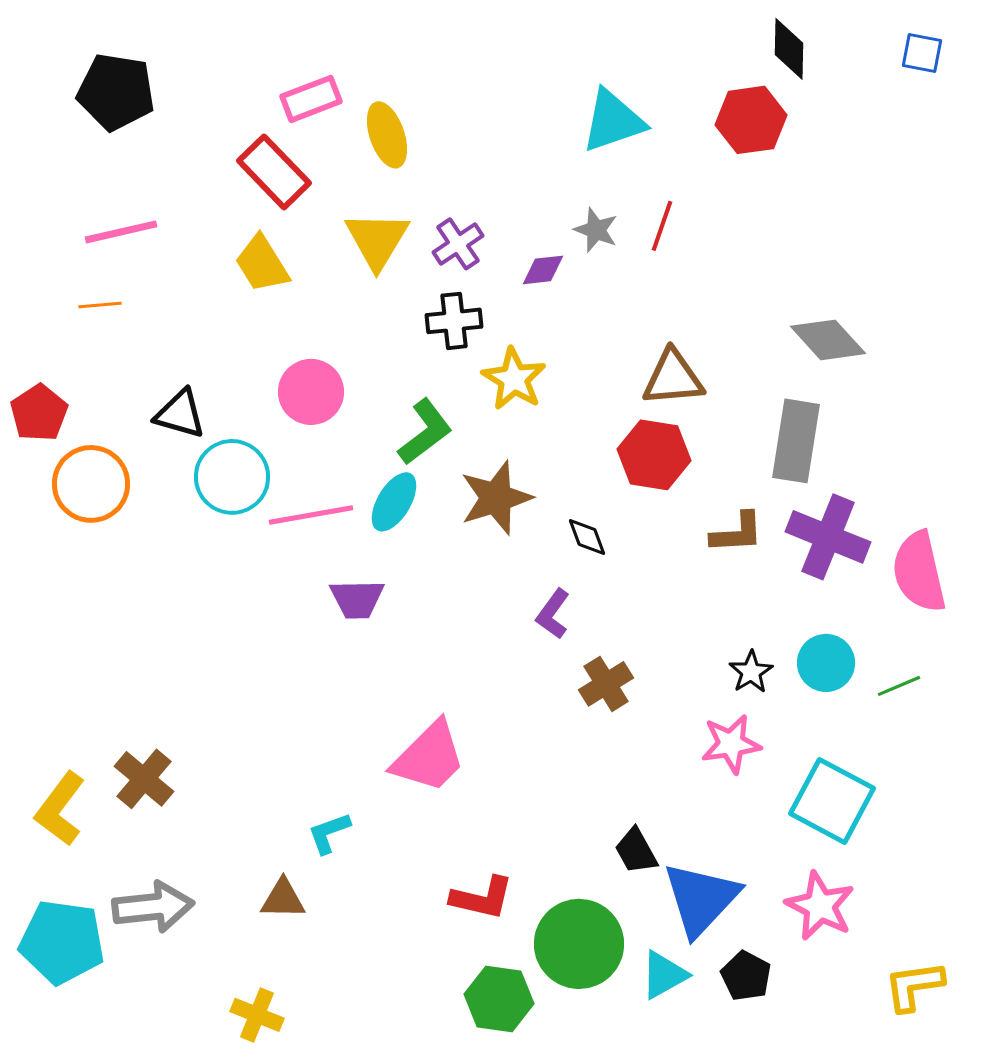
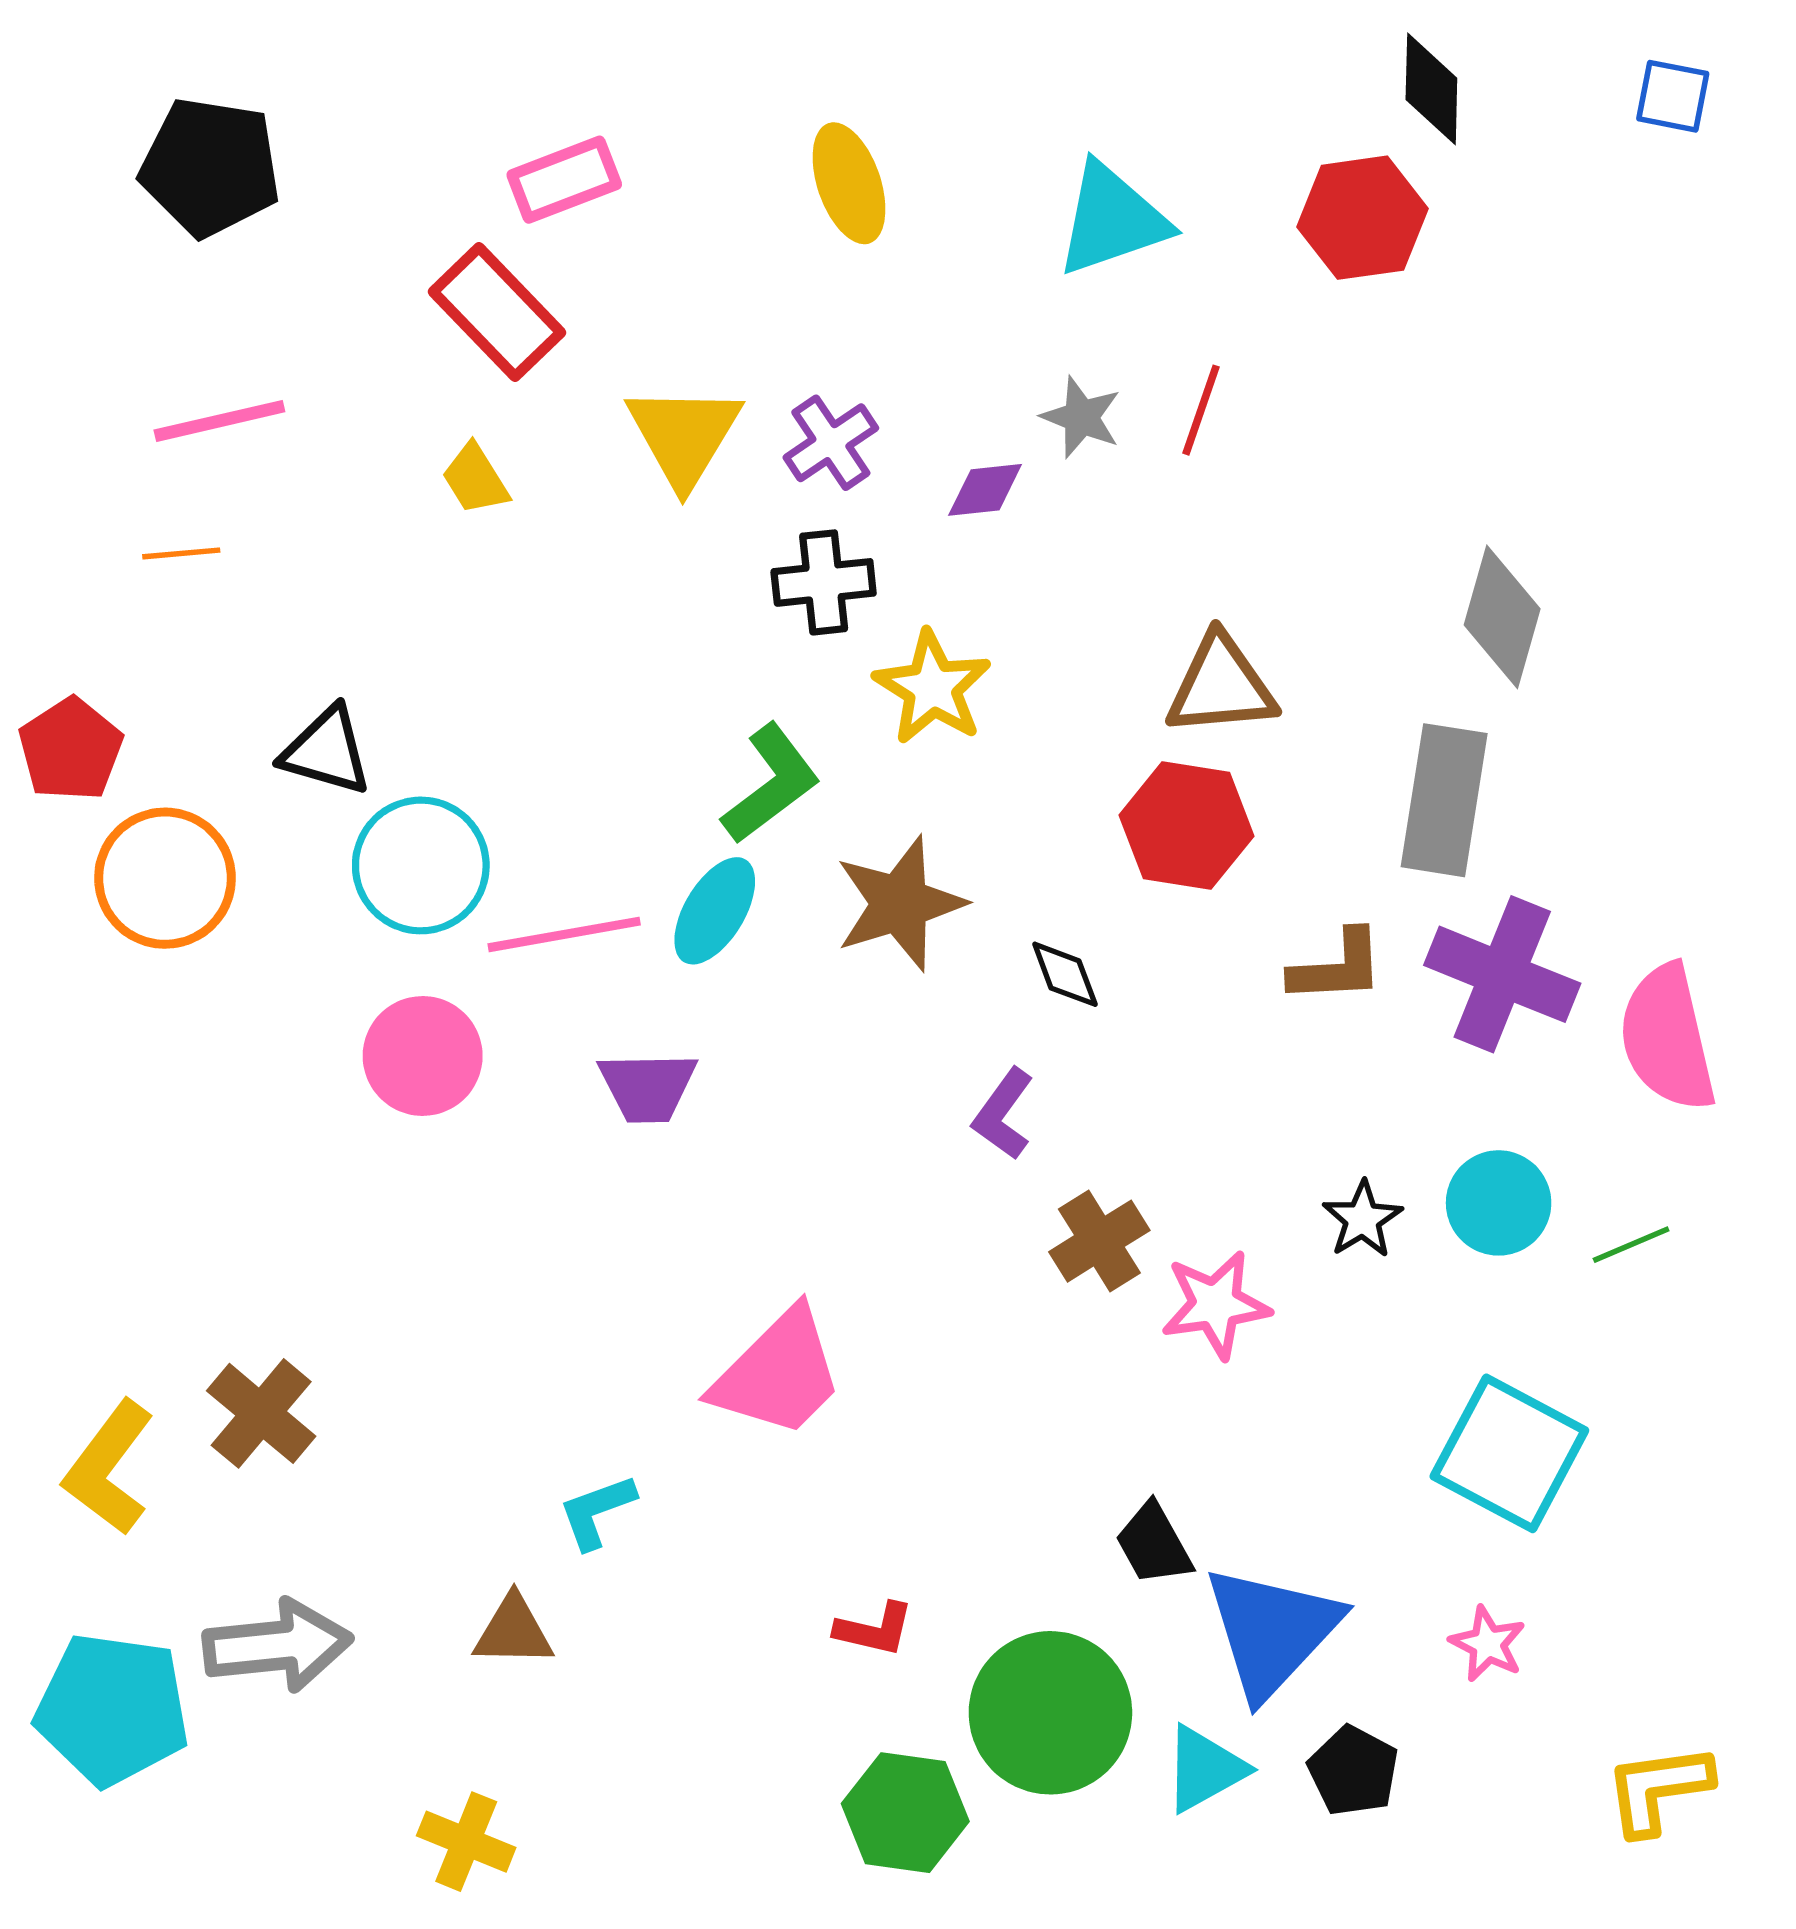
yellow ellipse: (387, 135) -> (849, 183), moved
yellow trapezoid: (262, 264) -> (475, 479), size x0.7
gray diamond: (828, 340) -> (1502, 617), turned 58
pink circle: (311, 392) -> (423, 1056), moved
pink star: (731, 744) -> (1216, 1305), moved
red L-shape: (482, 898) -> (874, 1629), size x0.7
pink star: (820, 906) -> (1488, 1644), size x0.6

